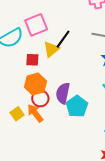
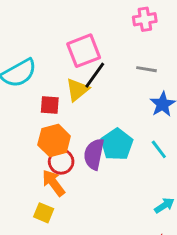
pink square: (36, 25) -> (84, 51), moved
cyan pentagon: (77, 106) -> (117, 144), moved
yellow square: (17, 114) -> (44, 213), moved, turned -32

